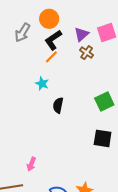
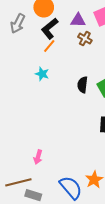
purple triangle: (81, 34) -> (78, 20), turned 49
black semicircle: (58, 105) -> (82, 85), moved

